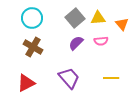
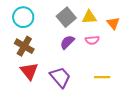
red triangle: (26, 83) -> (29, 71), moved, turned -42

